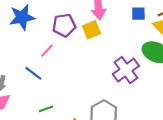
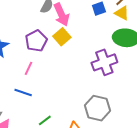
purple cross: (126, 70) -> (104, 62), turned 35

